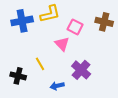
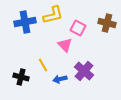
blue arrow: (57, 86) -> (60, 79), moved

